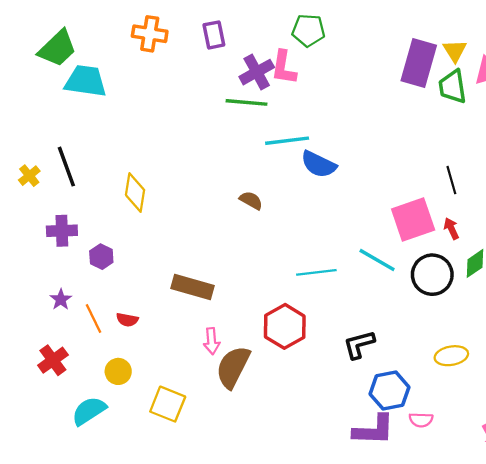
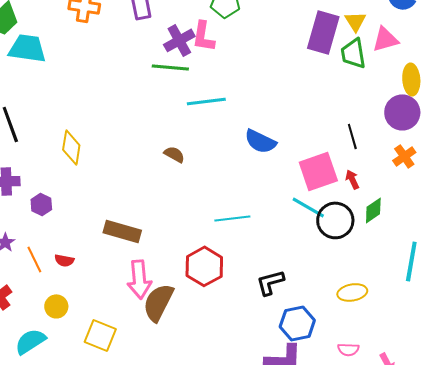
blue semicircle: (319, 164) -> (260, 141), moved
cyan line: (377, 260) -> (308, 207), moved
pink arrow: (212, 341) -> (139, 279), size x1.6
pink semicircle: (421, 420) -> (348, 349), moved

